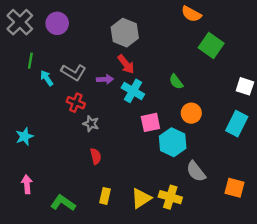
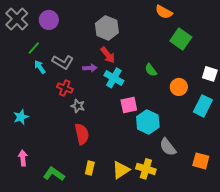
green line: (30, 61) -> (34, 48), moved, turned 32
orange circle: (191, 113) -> (179, 87), moved
red semicircle: (96, 156) -> (82, 134), size x1.5

